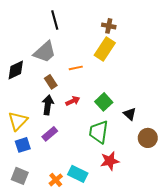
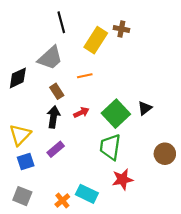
yellow rectangle: (105, 49) -> (96, 40), moved
green square: (104, 102) -> (116, 114), size x1.4
black triangle: (130, 114) -> (145, 108), moved, turned 40

